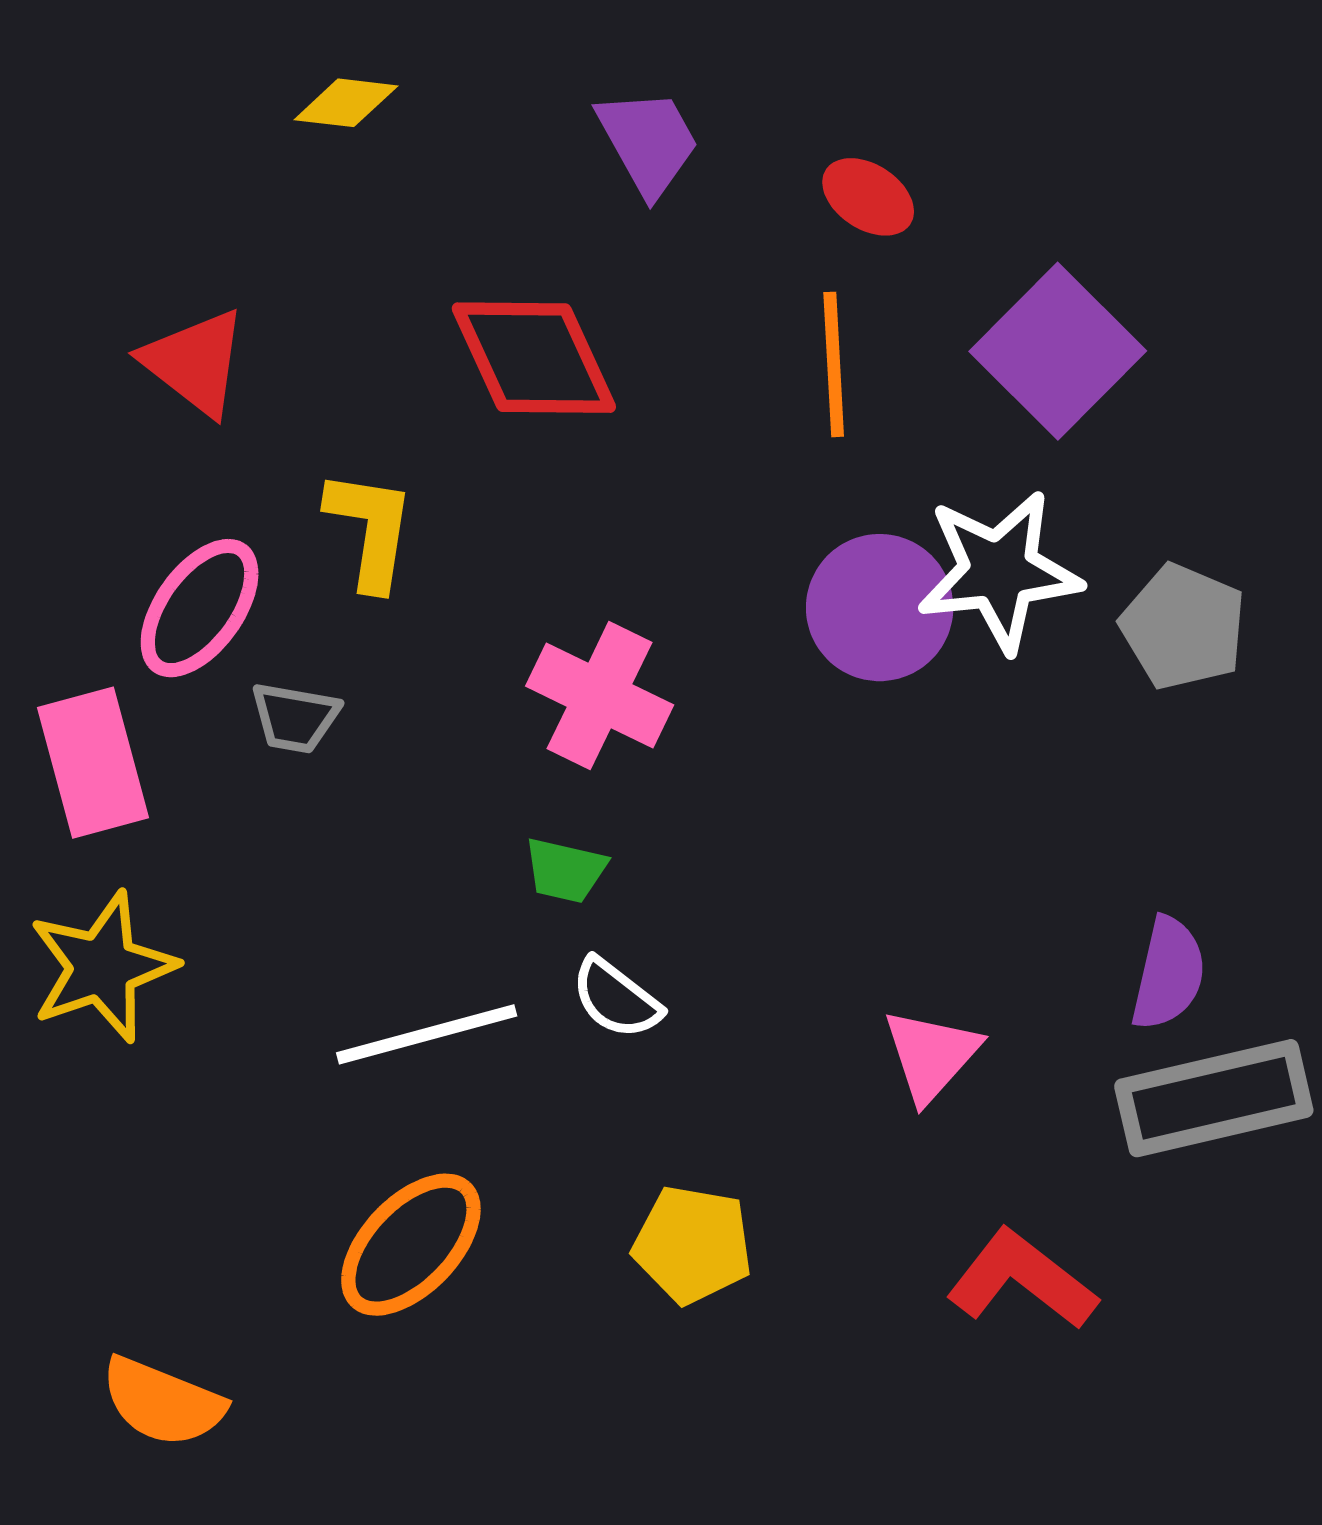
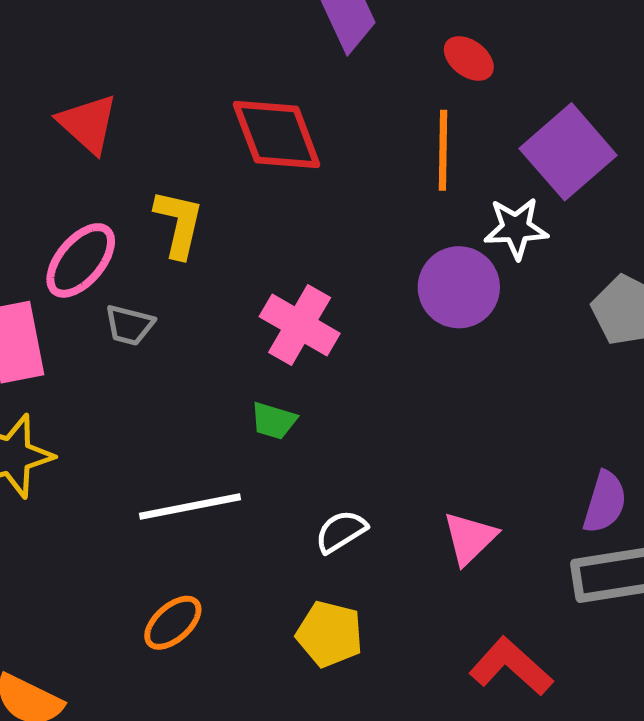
white star: (999, 571) -> (516, 228), moved, size x0.7
white semicircle: (616, 998) -> (341, 531), moved, turned 106
orange ellipse: (411, 1245) -> (173, 623), size x0.7

